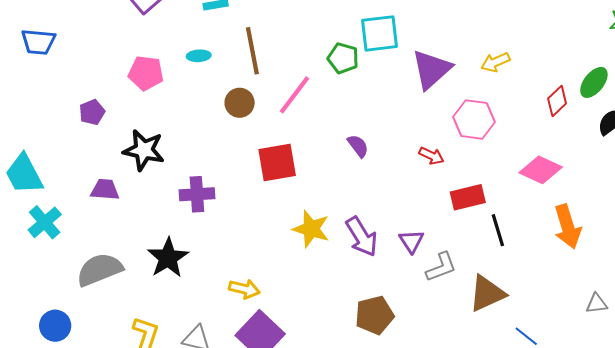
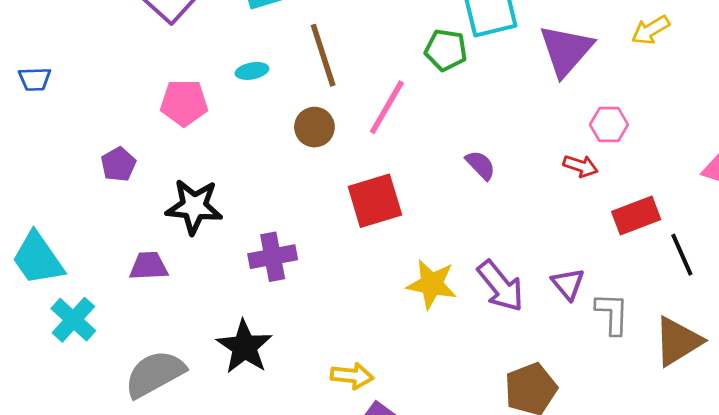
blue trapezoid: (38, 42) -> (35, 79), size x0.7
pink hexagon: (474, 119) -> (609, 125), moved, size x0.7
gray L-shape: (441, 267) -> (612, 314), turned -60

